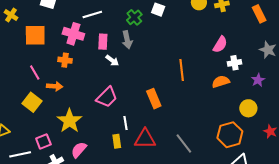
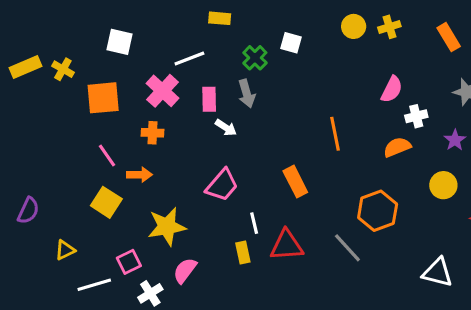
pink cross: (73, 34) -> (162, 91), turned 30
yellow star: (69, 121) -> (167, 227), turned 30
orange hexagon: (230, 135) -> (378, 211), moved

